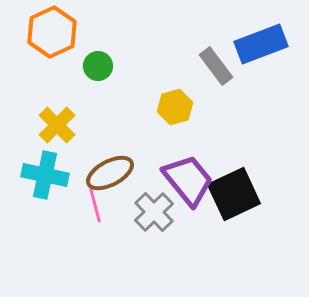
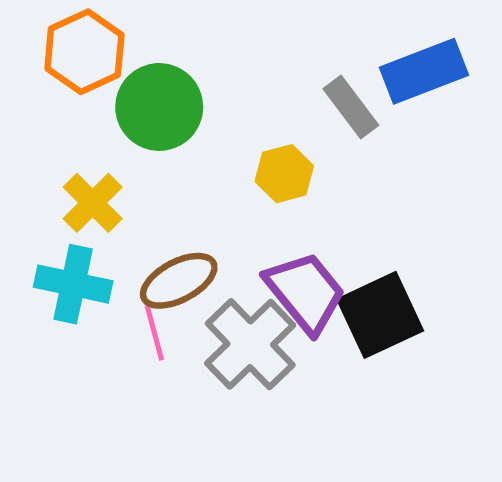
green circle: (98, 66) -> (159, 107), size x1.8
gray cross: (154, 212) -> (250, 344), size x1.4

